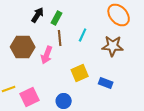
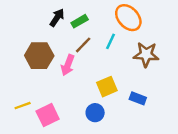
orange ellipse: (119, 15) -> (128, 18), moved
green rectangle: (57, 18) -> (80, 21), turned 32
brown line: (60, 38) -> (83, 45), turned 49
blue circle: (64, 101) -> (95, 113), moved

